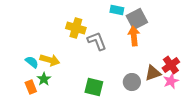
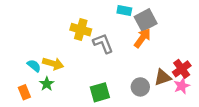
orange arrow: (134, 36) -> (142, 38), turned 42
orange rectangle: (31, 87) -> (24, 92), moved
green square: (94, 87) -> (100, 92), turned -30

